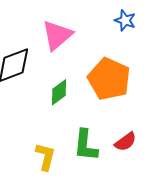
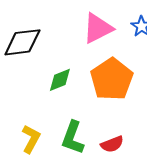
pink triangle: (57, 35) -> (98, 28), moved

